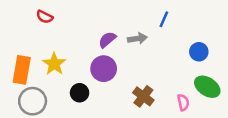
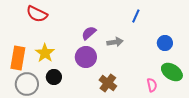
red semicircle: (45, 17) -> (37, 14), size x1.5
gray arrow: (137, 39) -> (115, 42), moved
black circle: (80, 93) -> (54, 77), moved
brown cross: (143, 96) -> (108, 83), moved

